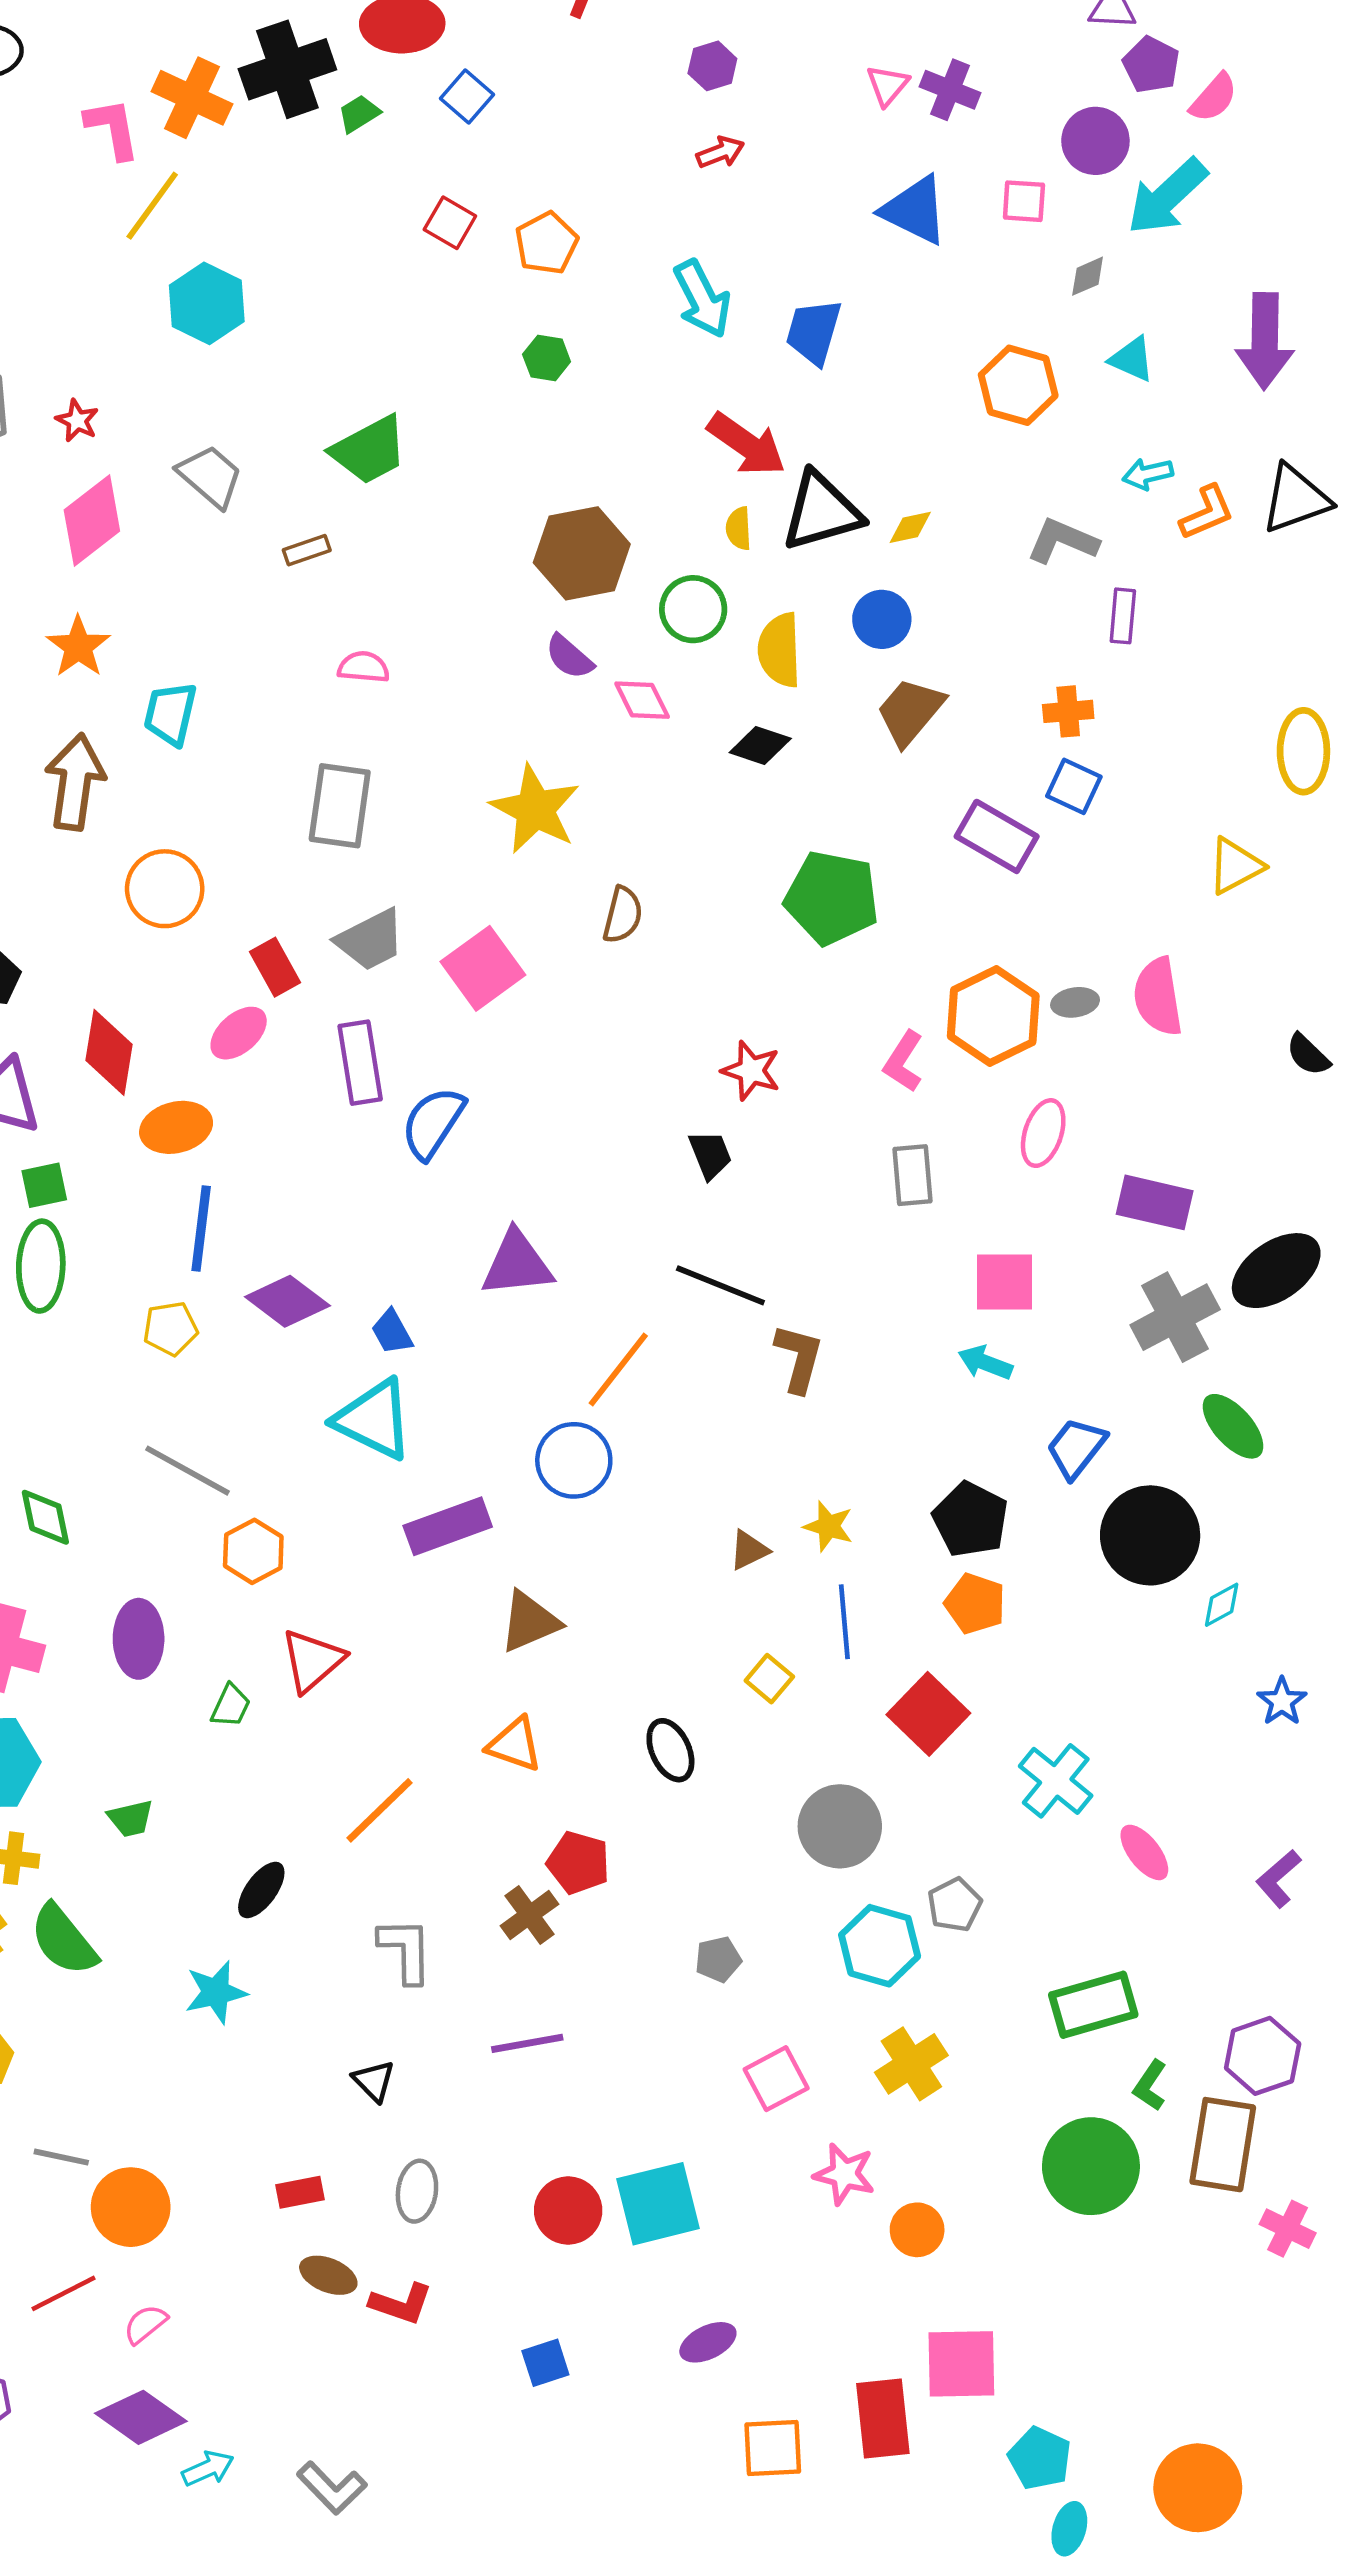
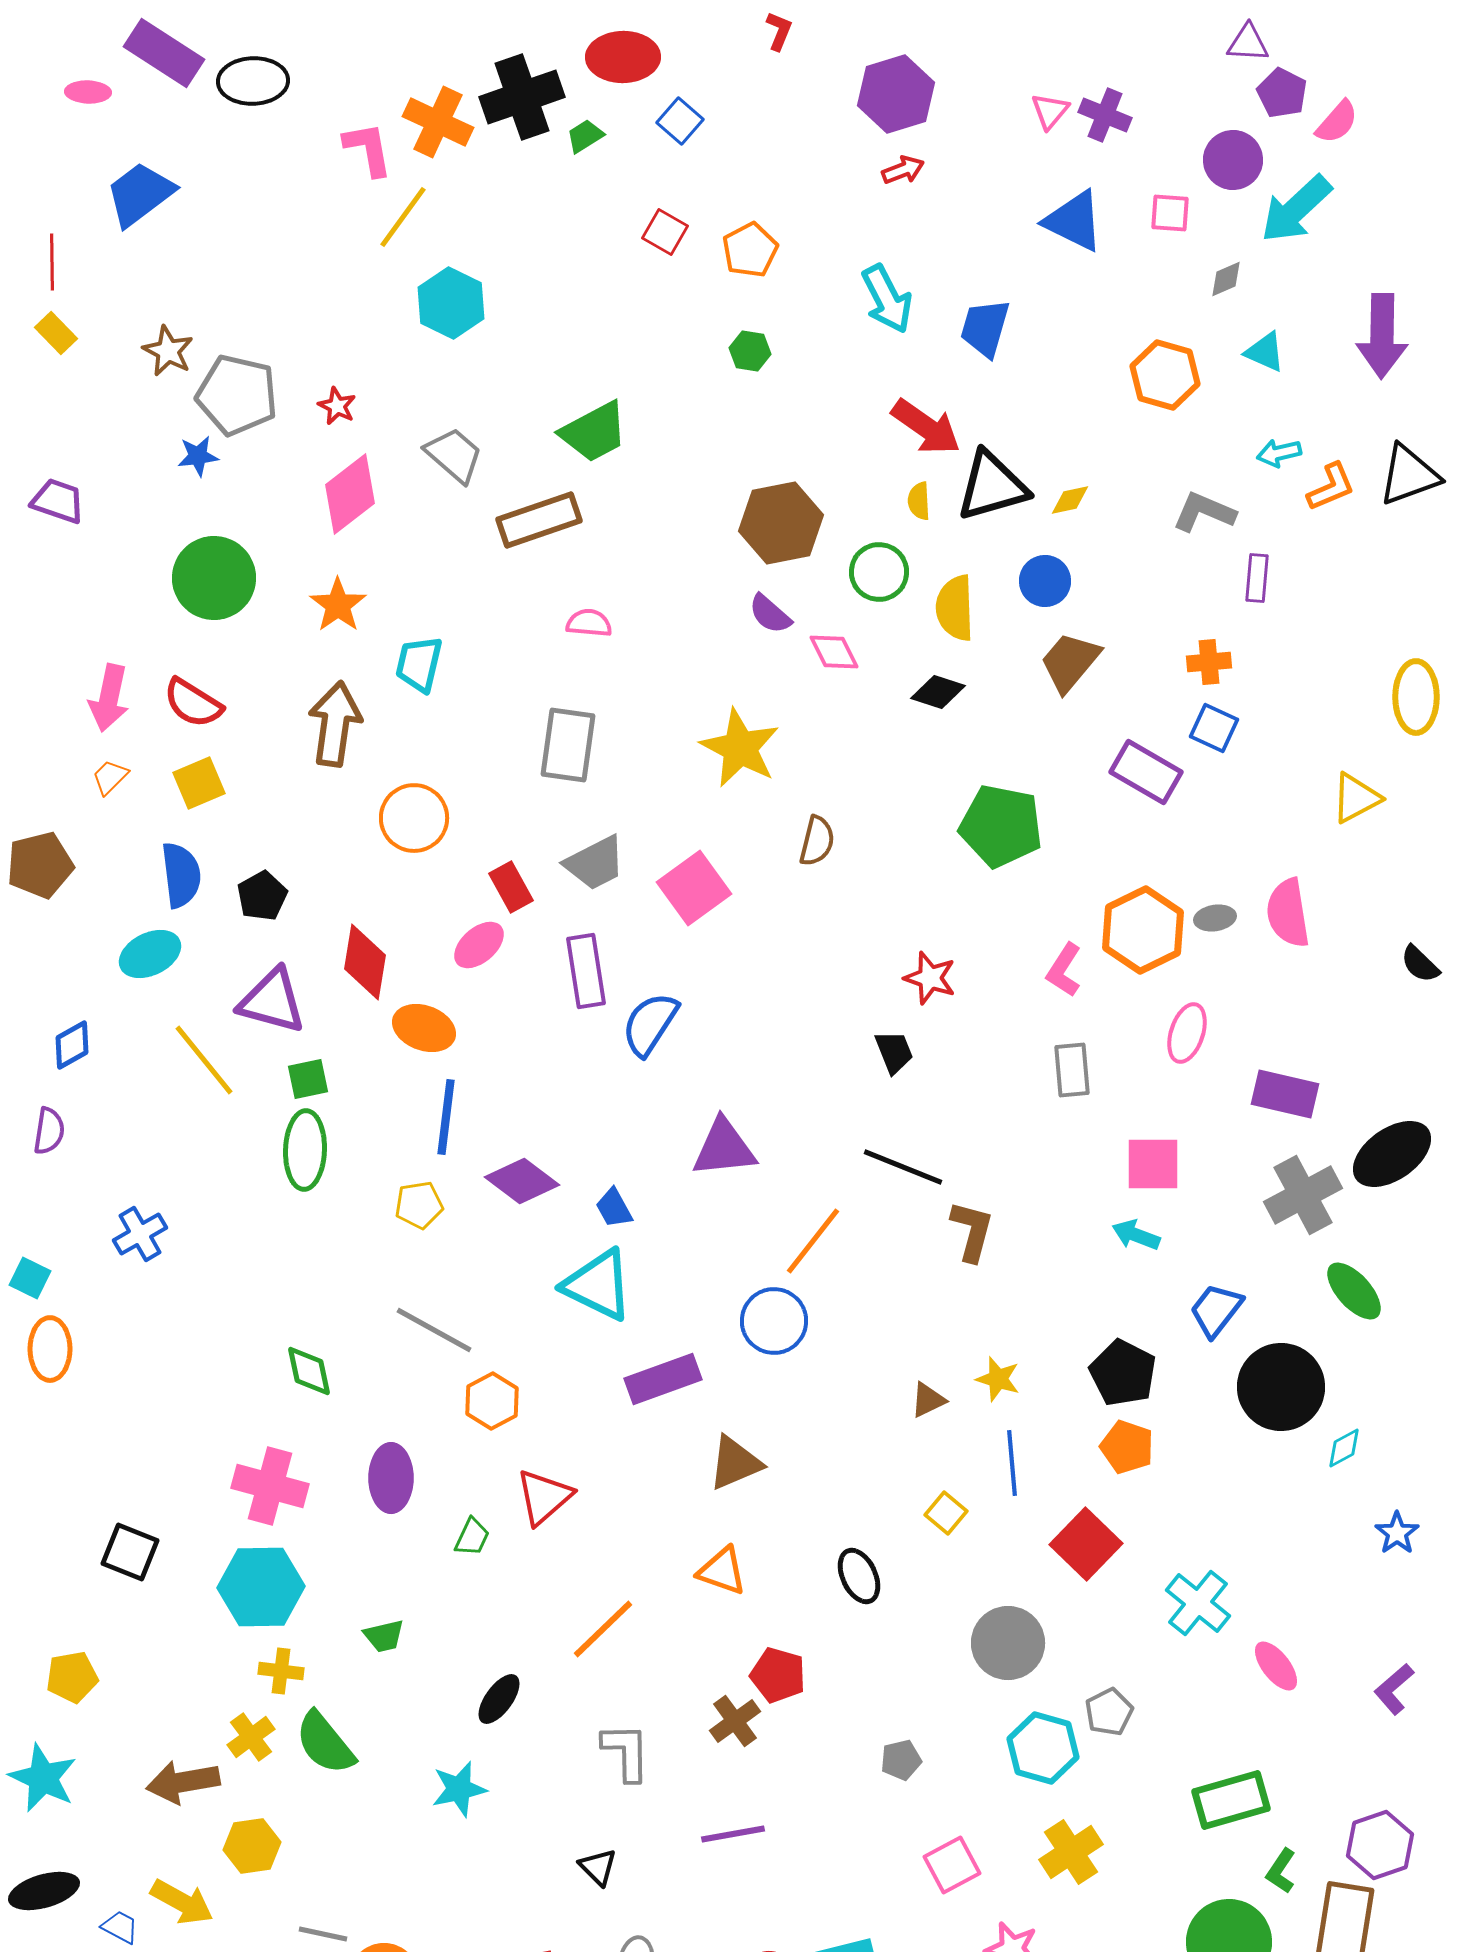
purple hexagon: (712, 66) -> (896, 94), size x1.8
brown rectangle: (307, 550) -> (539, 520), size x2.0
orange ellipse: (176, 1127) -> (424, 1028), turned 34

